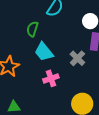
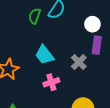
green semicircle: (32, 29) -> (35, 16), moved

